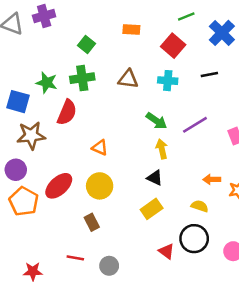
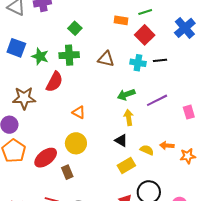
green line: (186, 16) -> (145, 12), moved
orange rectangle: (131, 30) -> (121, 20), moved
black line: (209, 74) -> (160, 60), moved
blue square: (18, 102) -> (16, 48), moved
green arrow: (156, 121) -> (126, 95), turned 120
red ellipse: (59, 186) -> (46, 158), moved
yellow semicircle: (200, 206) -> (147, 150), moved
yellow rectangle: (152, 209) -> (126, 166), moved

